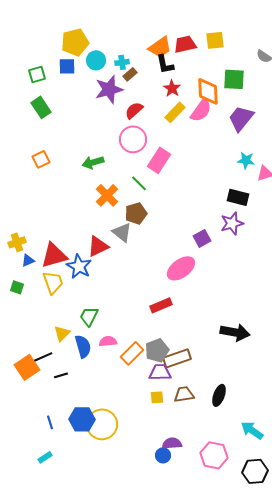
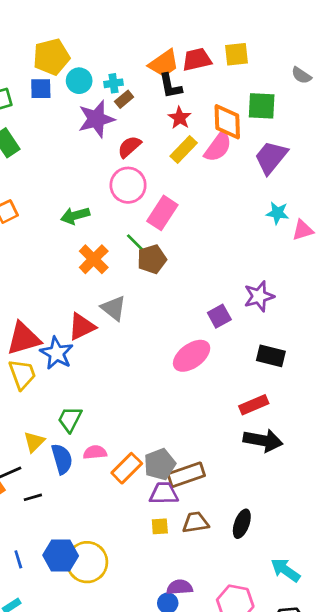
black rectangle: (238, 197) -> (271, 356), moved
brown pentagon: (136, 213) -> (152, 259), moved
red rectangle: (161, 305) -> (254, 405), moved

